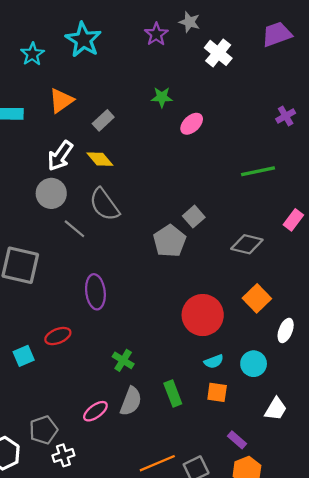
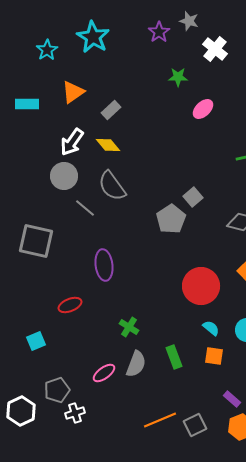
green star: (162, 97) -> (178, 77), moved
pink ellipse: (192, 124) -> (203, 109), moved
cyan square: (24, 356) -> (36, 341), moved
cyan semicircle: (214, 361) -> (211, 328), turned -120

